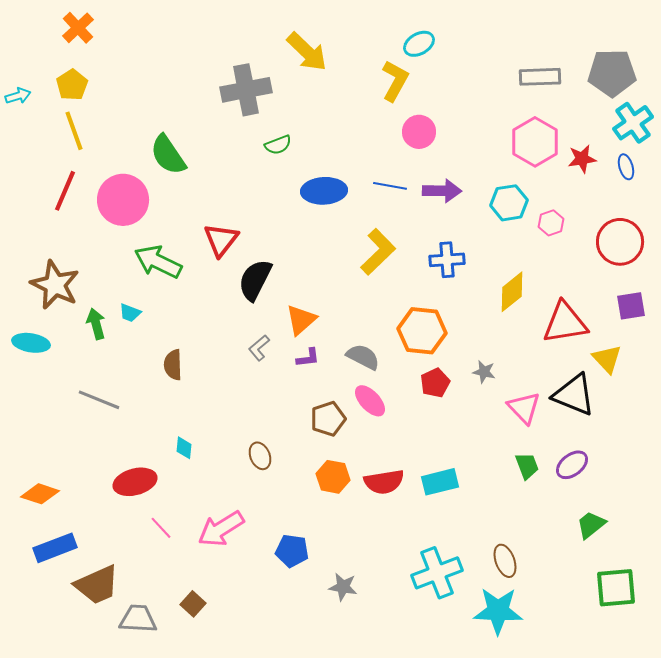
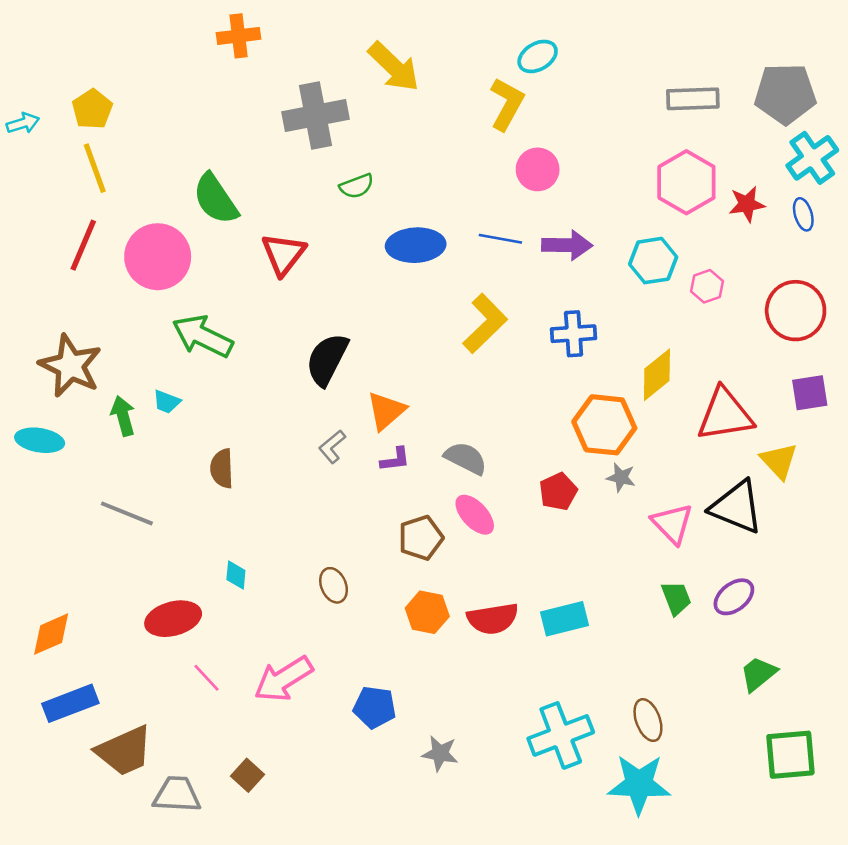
orange cross: (78, 28) -> (239, 36), moved, turned 36
red triangle: (221, 240) -> (283, 254), moved
orange hexagon: (422, 331) -> (604, 425), moved
orange diamond: (40, 494) -> (51, 634), turned -42

